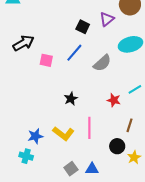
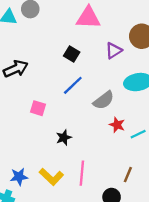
black square: (83, 27) -> (72, 54), moved
pink square: (46, 60) -> (38, 108), moved
red star: (114, 100) -> (117, 125), moved

